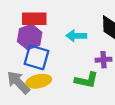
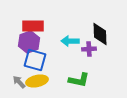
purple cross: (104, 60) -> (89, 49), moved
gray arrow: (18, 82) -> (19, 82), size x0.6

